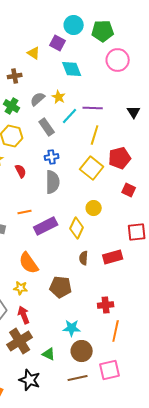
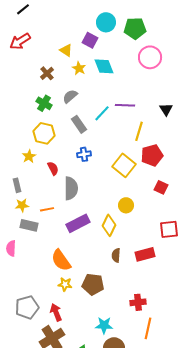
brown cross: (15, 76) -> (47, 73), turned -32
yellow star: (59, 97) -> (79, 68), moved
yellow line: (95, 135) -> (139, 131), moved
gray semicircle: (53, 182) -> (71, 188), moved
orange line: (25, 212) -> (47, 209), moved
yellow star: (21, 288) -> (65, 284), moved

